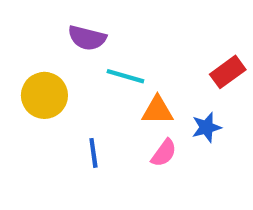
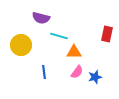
red rectangle: (228, 72) -> (107, 34), turned -42
blue star: (206, 127) -> (95, 77), moved

